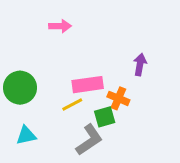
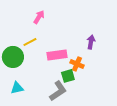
pink arrow: (60, 26) -> (39, 17), turned -56
yellow line: (72, 105) -> (30, 42), moved

